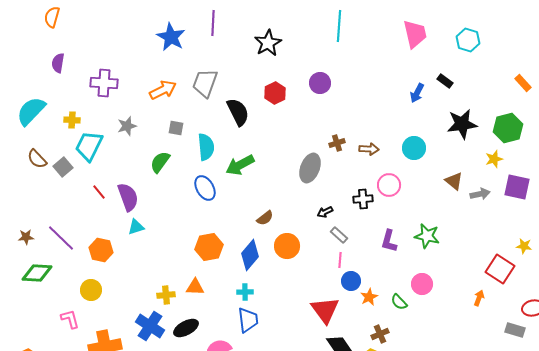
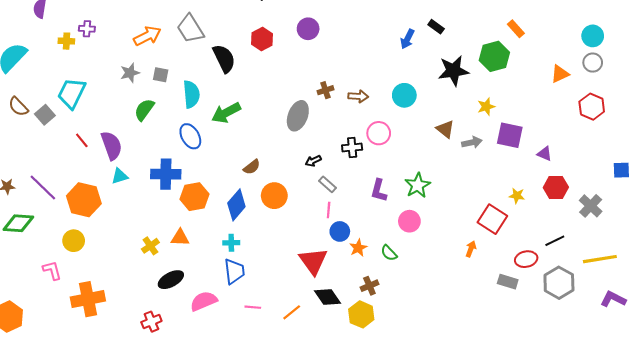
purple cross: (104, 83) -> (87, 29), size x0.6
gray trapezoid: (205, 83) -> (190, 29), turned -52
yellow cross: (72, 120) -> (66, 41), moved
gray star: (127, 126) -> (130, 73), moved
green hexagon: (508, 128) -> (494, 56), moved
green star: (427, 236) -> (418, 185), turned 30
orange hexagon: (101, 250) -> (84, 200), size x1.4
pink circle: (422, 284) -> (409, 221), moved
yellow cross: (166, 295) -> (150, 246), turned -30
blue cross: (150, 326) -> (166, 174), moved, turned -32

